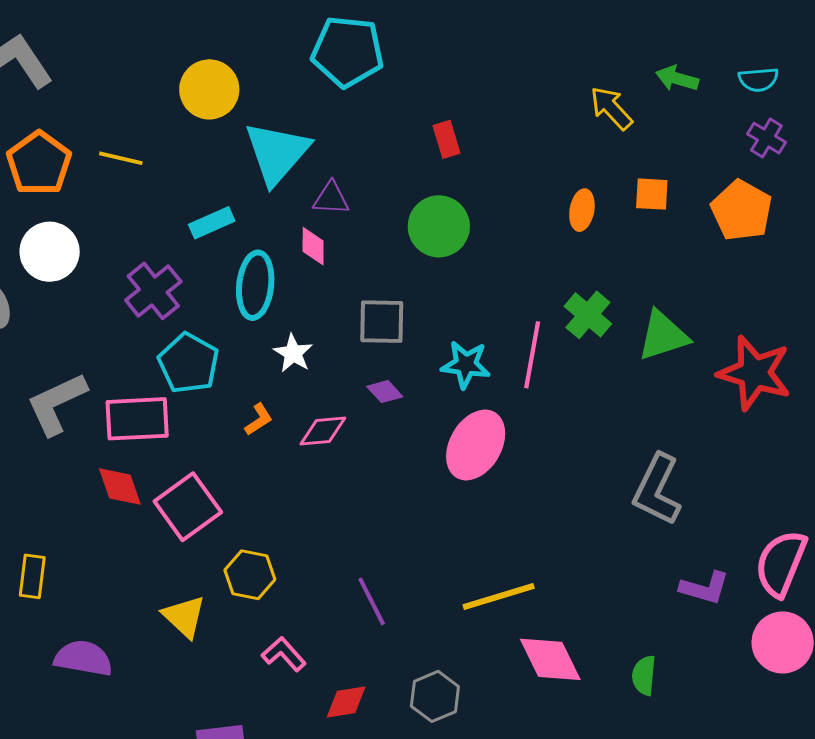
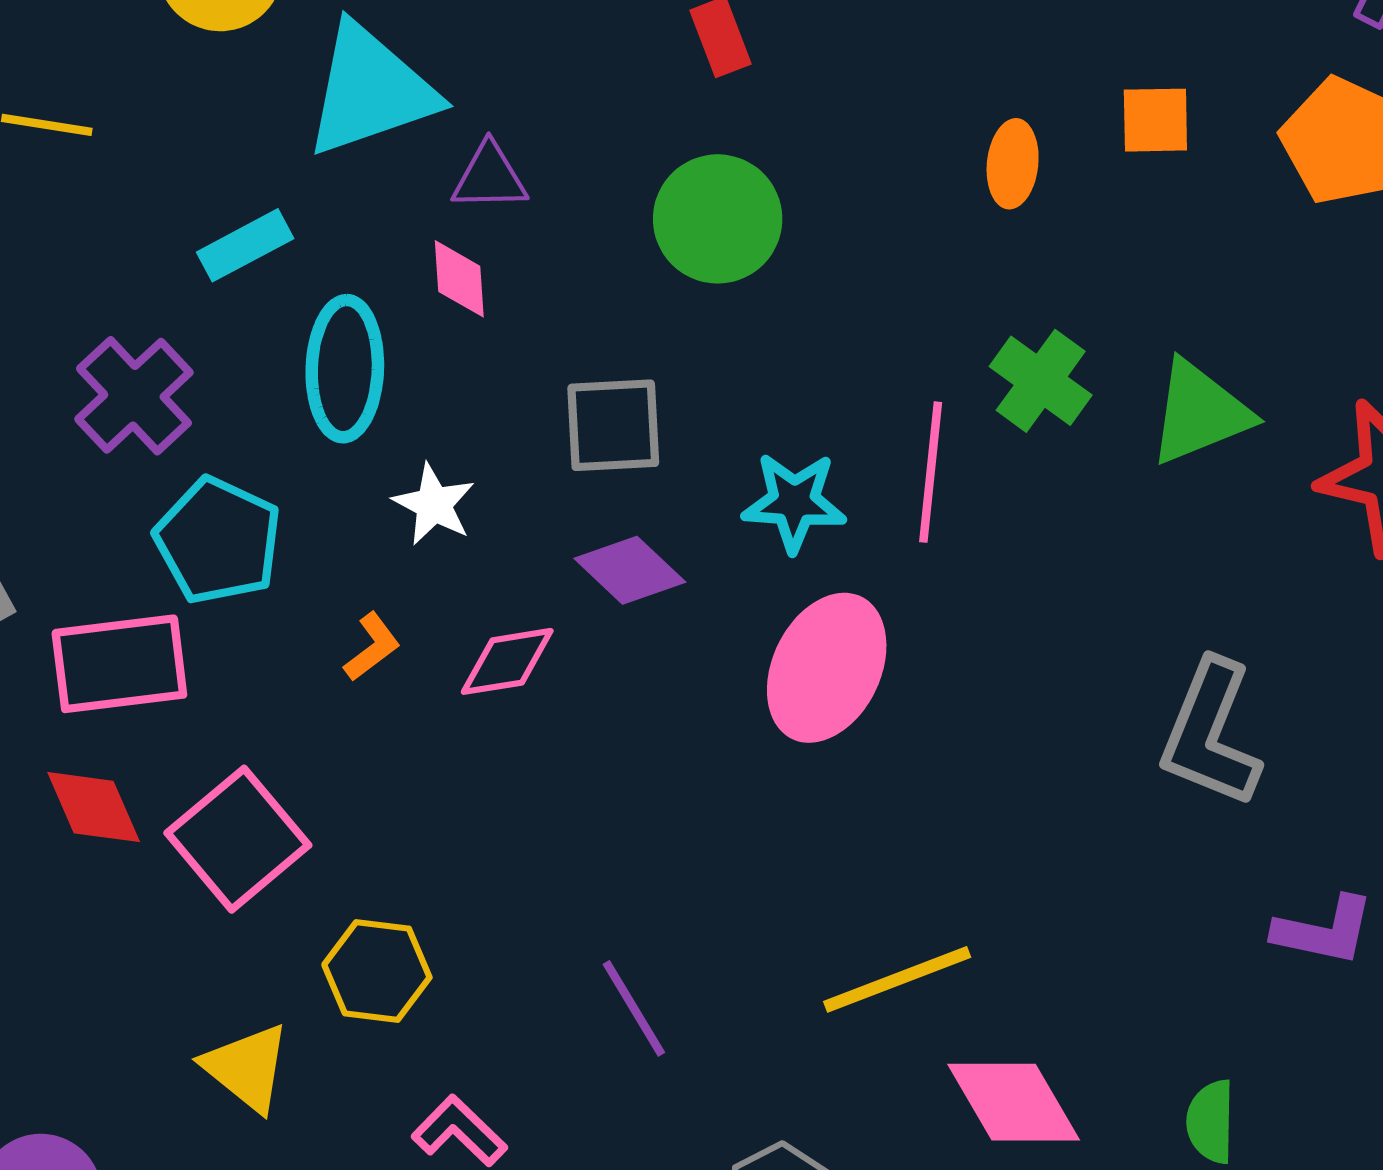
cyan triangle: (277, 153) -> (370, 90), turned 34
purple diamond: (385, 392) -> (630, 570), size x1.4

